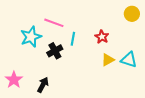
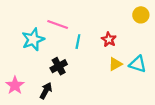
black cross: (55, 51) -> (59, 66), moved

